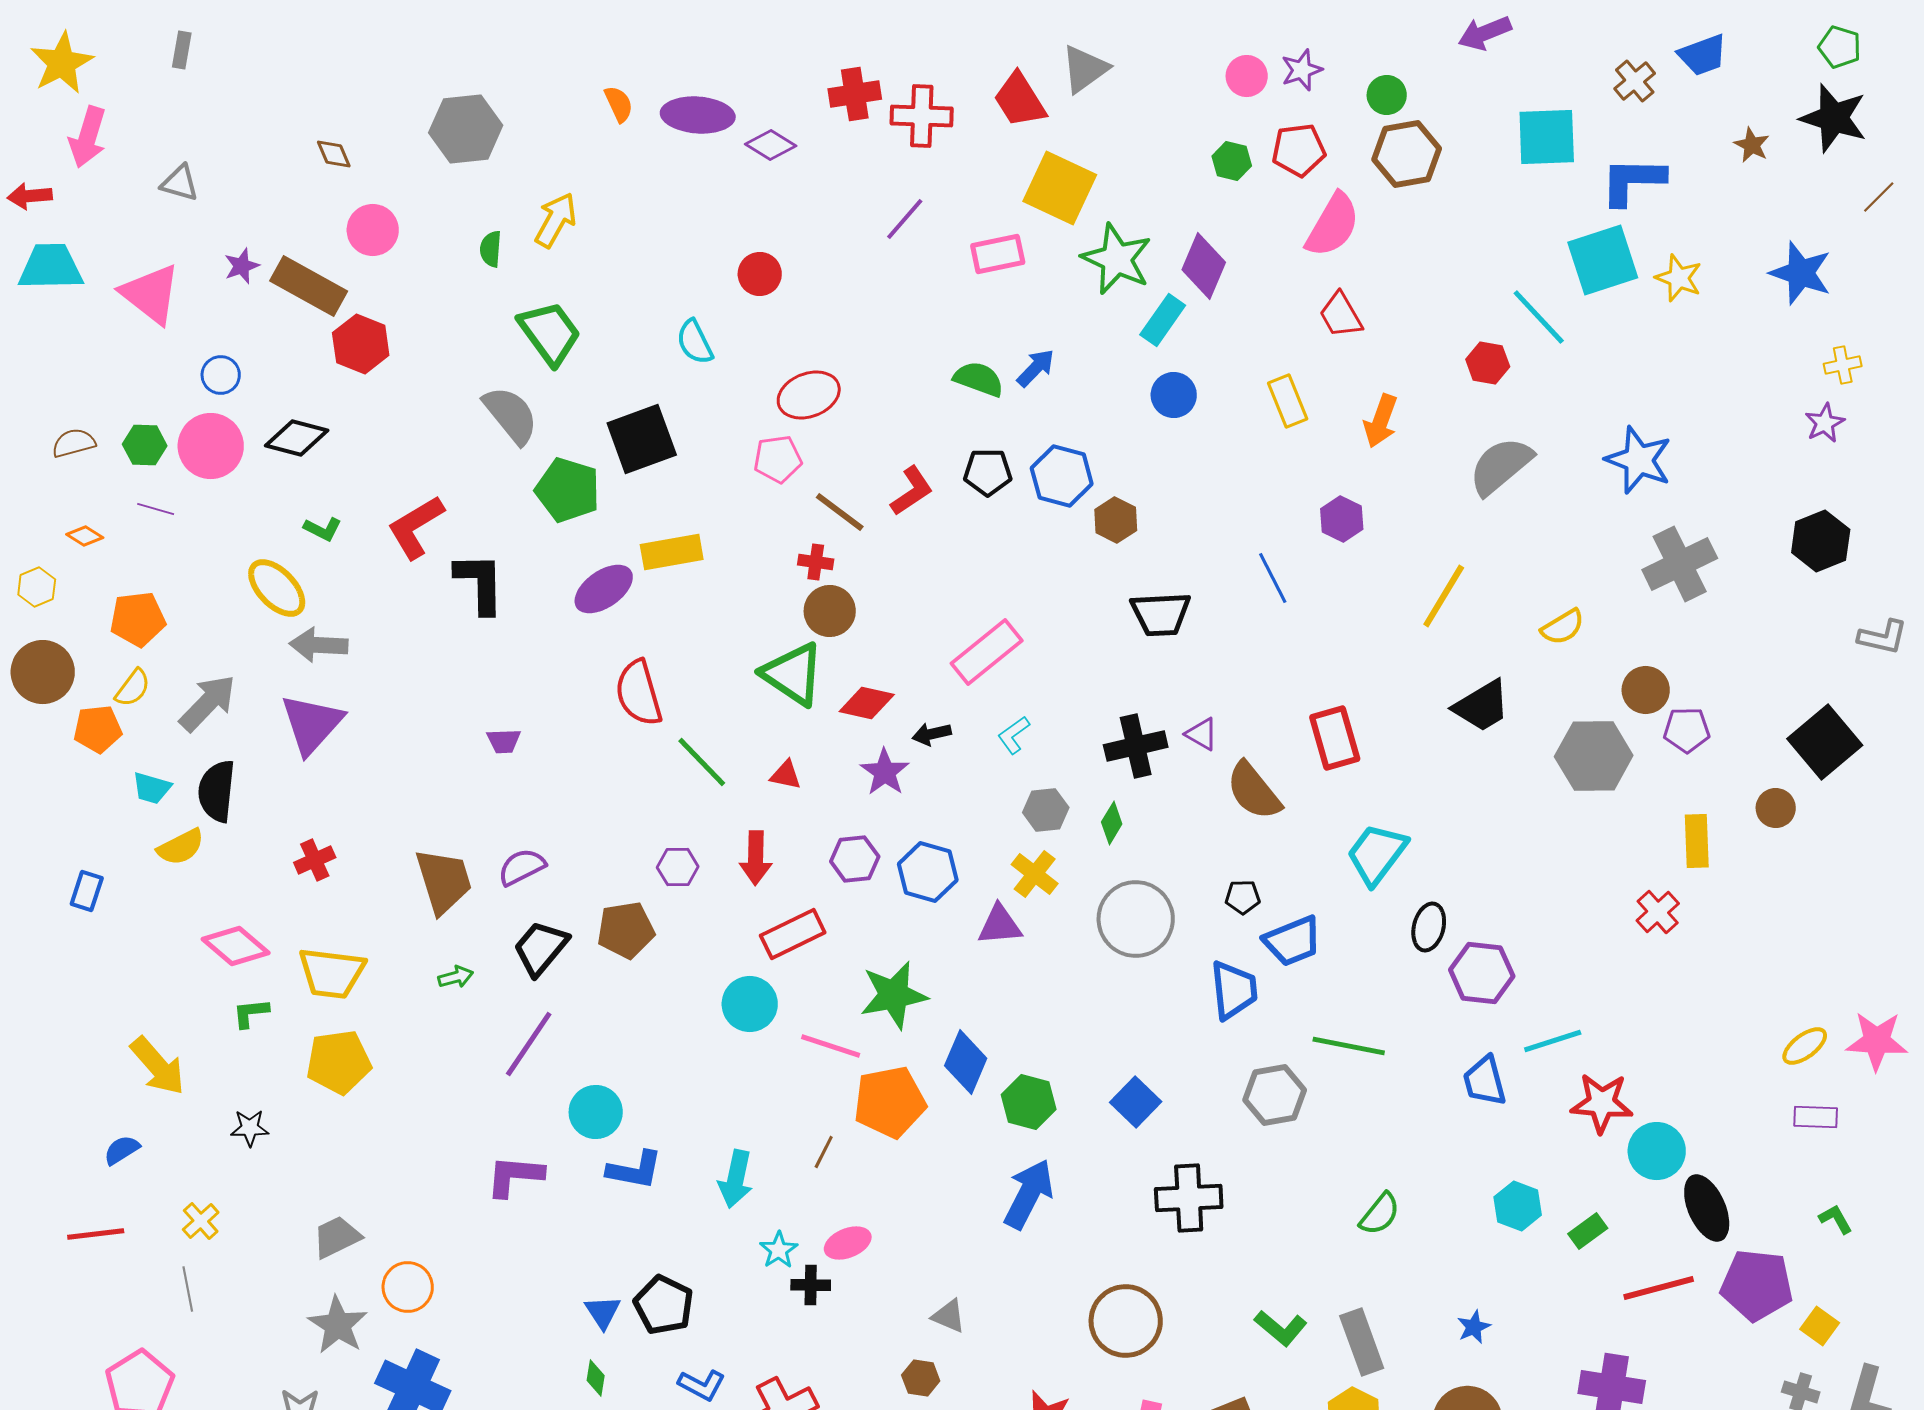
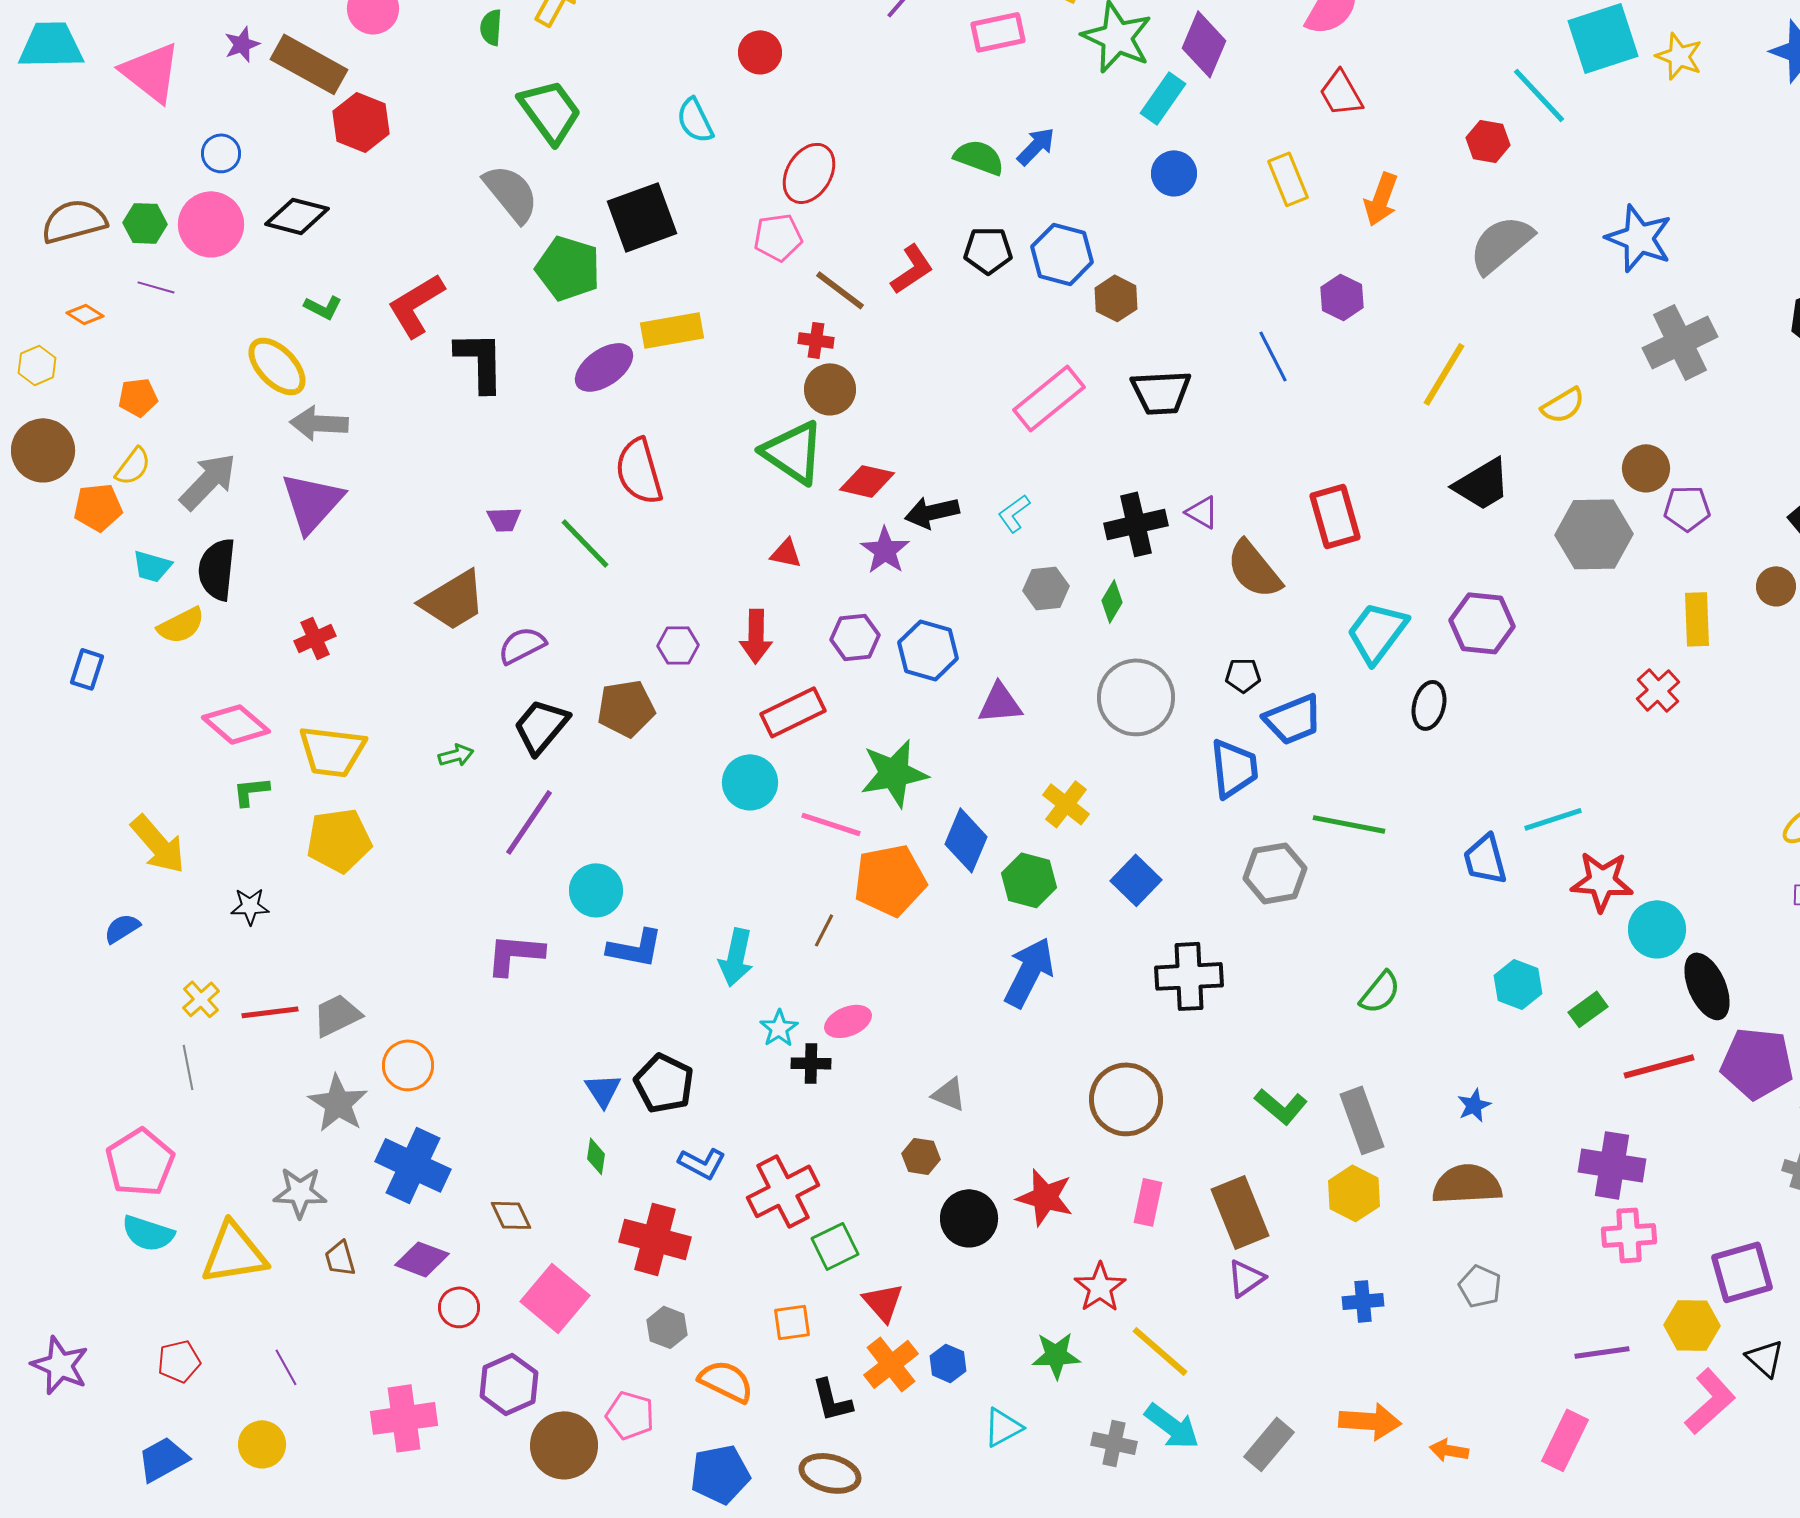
red ellipse: (809, 395) -> (809, 173), turned -38
brown semicircle: (74, 443) -> (74, 221), size x1.5
orange pentagon: (138, 619) -> (138, 397), size x0.7
pink rectangle: (987, 652) -> (1049, 398), moved
black arrow: (932, 734) -> (932, 512), size x1.4
green line: (702, 762) -> (585, 543), moved
yellow cross: (1035, 874) -> (1066, 804), moved
brown trapezoid: (444, 881) -> (453, 600), moved, turned 76
purple hexagon: (1482, 973) -> (1482, 623), moved
red line: (96, 1234) -> (270, 1012), moved

